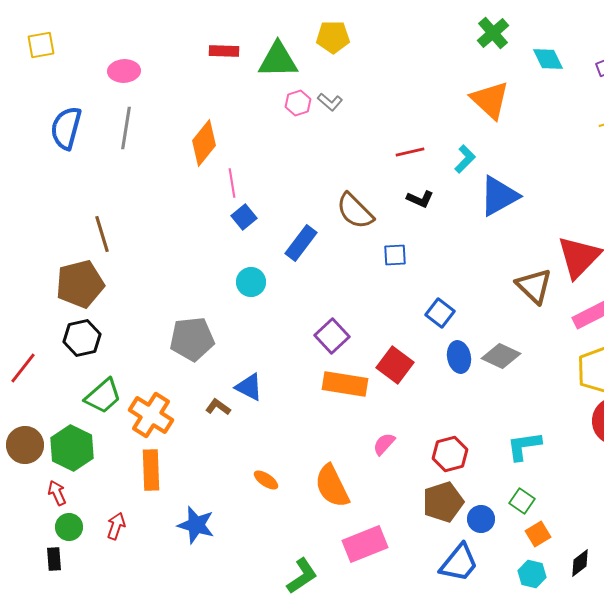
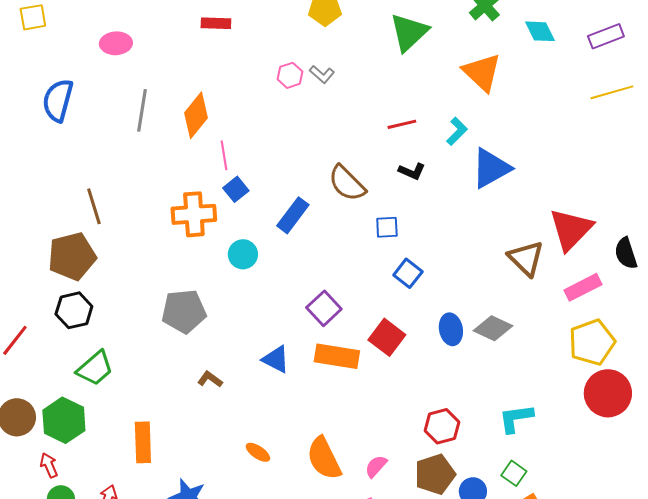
green triangle: (278, 60) -> (409, 32), moved, turned -42
gray line: (126, 128) -> (142, 110), moved
blue square: (440, 313) -> (408, 273), moved
blue triangle: (249, 387) -> (276, 359), moved
orange cross: (151, 415) -> (194, 214), moved, turned -36
pink semicircle: (384, 444) -> (376, 466), moved

